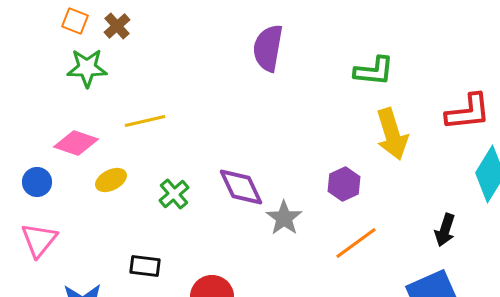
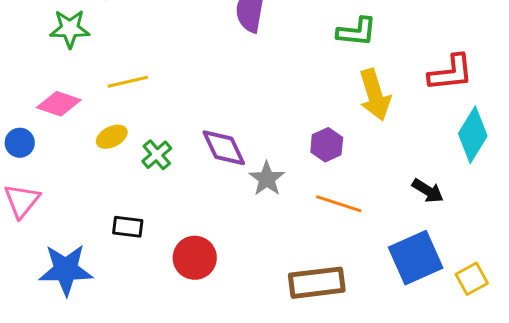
yellow ellipse: (111, 180) -> (112, 137), moved
black arrow: (445, 230) -> (428, 191), turned -76
orange line: (356, 243) -> (339, 204), turned 54

